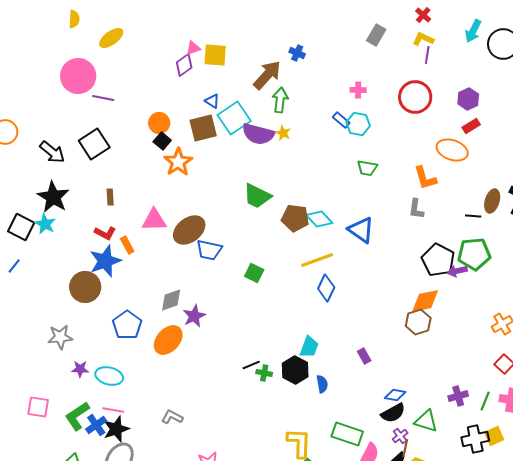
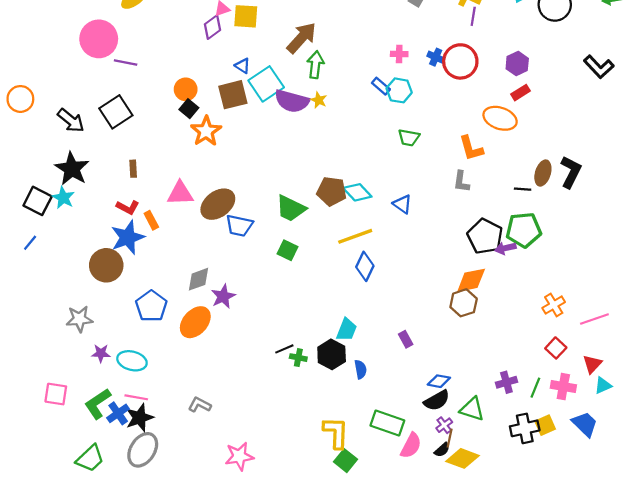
blue cross: (297, 53) -> (436, 57), moved
green trapezoid: (257, 196) -> (291, 208), moved
blue triangle: (361, 230) -> (402, 204), size x0.7

